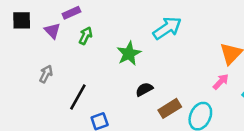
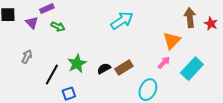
green arrow: (86, 36) -> (58, 27), turned 88
green star: (129, 54) -> (77, 64), moved
brown rectangle: (170, 108) -> (124, 68), moved

